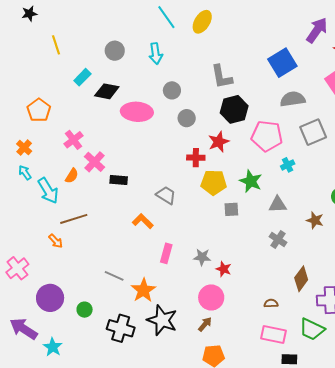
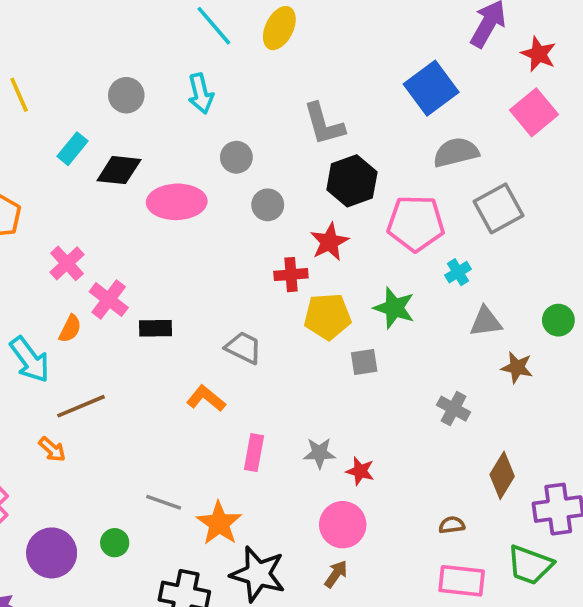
gray triangle: (278, 205) -> (486, 322), moved
green circle: (85, 310) -> (115, 543), moved

